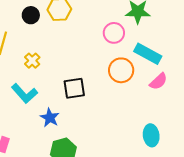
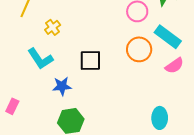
blue star: (50, 118) -> (62, 86), turned 30

